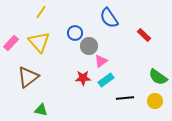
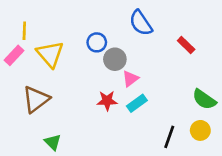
yellow line: (41, 12) -> (24, 31), moved, turned -32
black line: (125, 98) -> (169, 137), moved, turned -66
green triangle: (41, 110) -> (53, 142), turned 32

